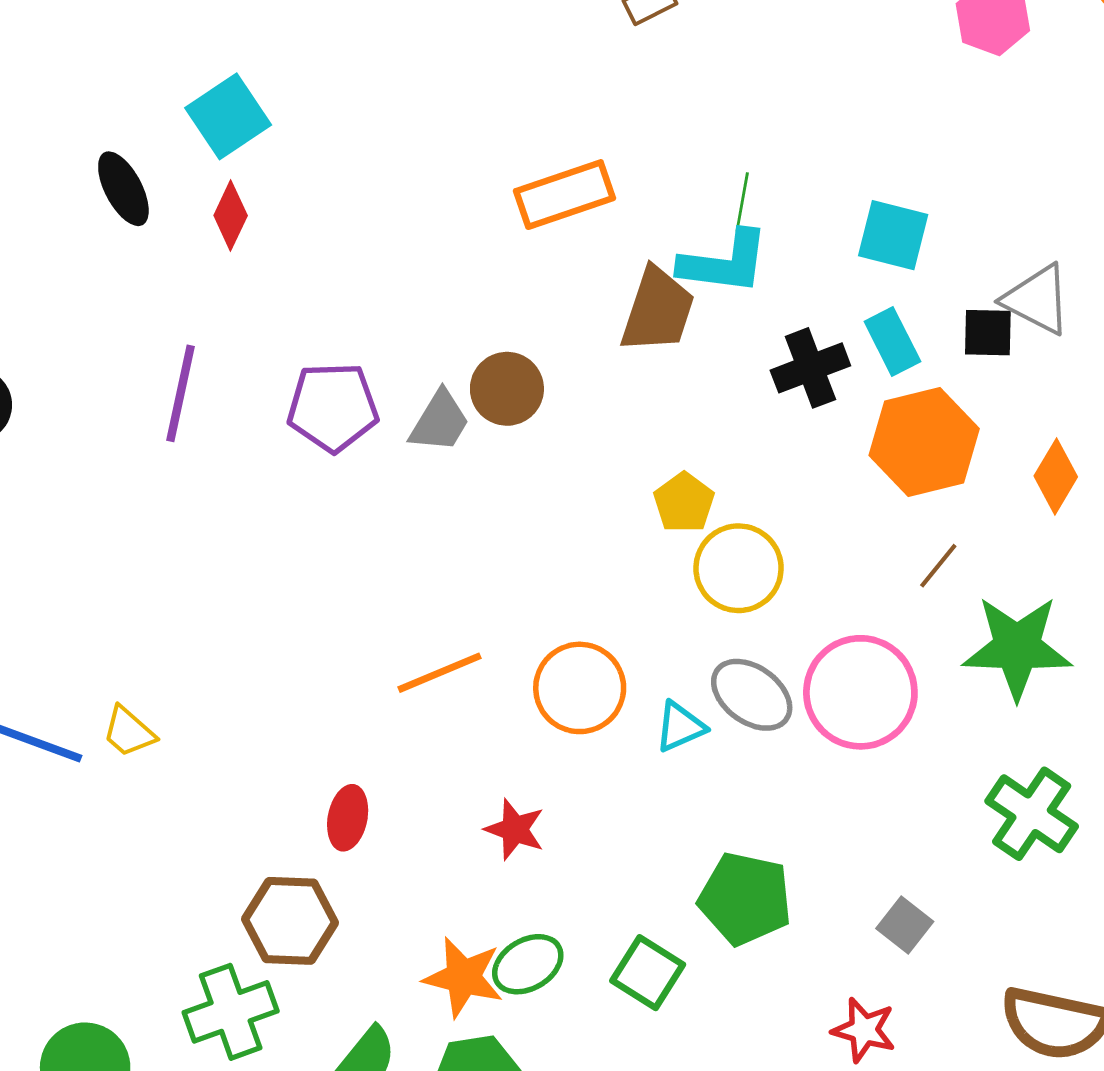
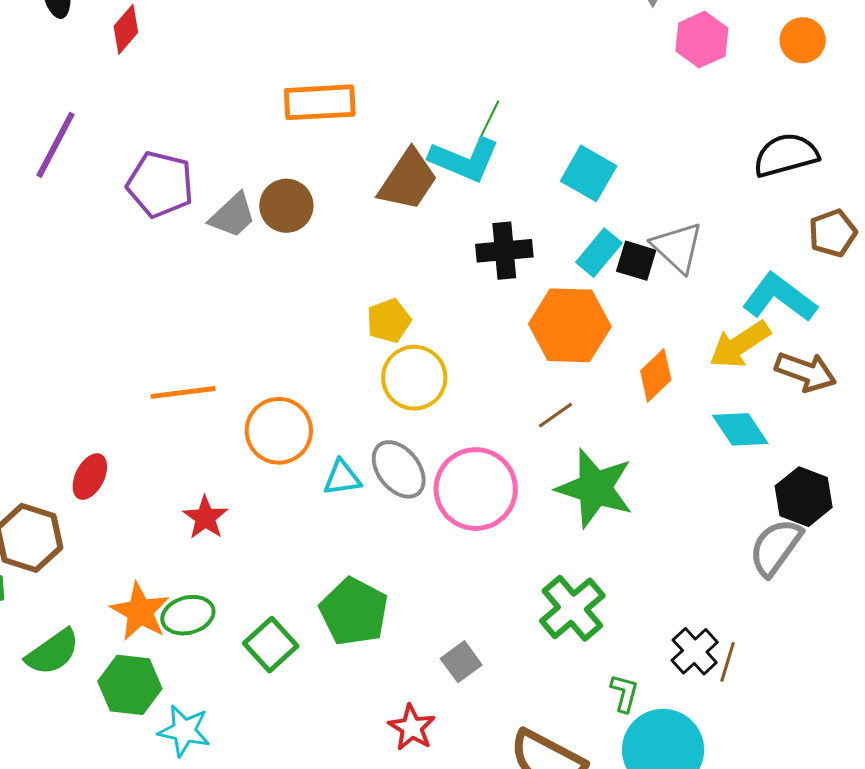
orange rectangle: (565, 195) -> (320, 102), moved
cyan rectangle: (892, 341) -> (599, 253), moved, turned 51

